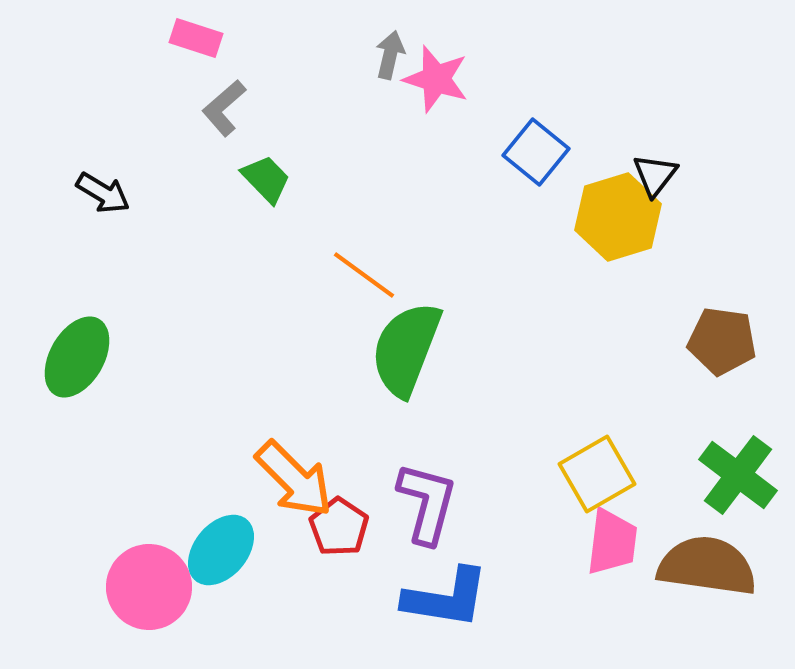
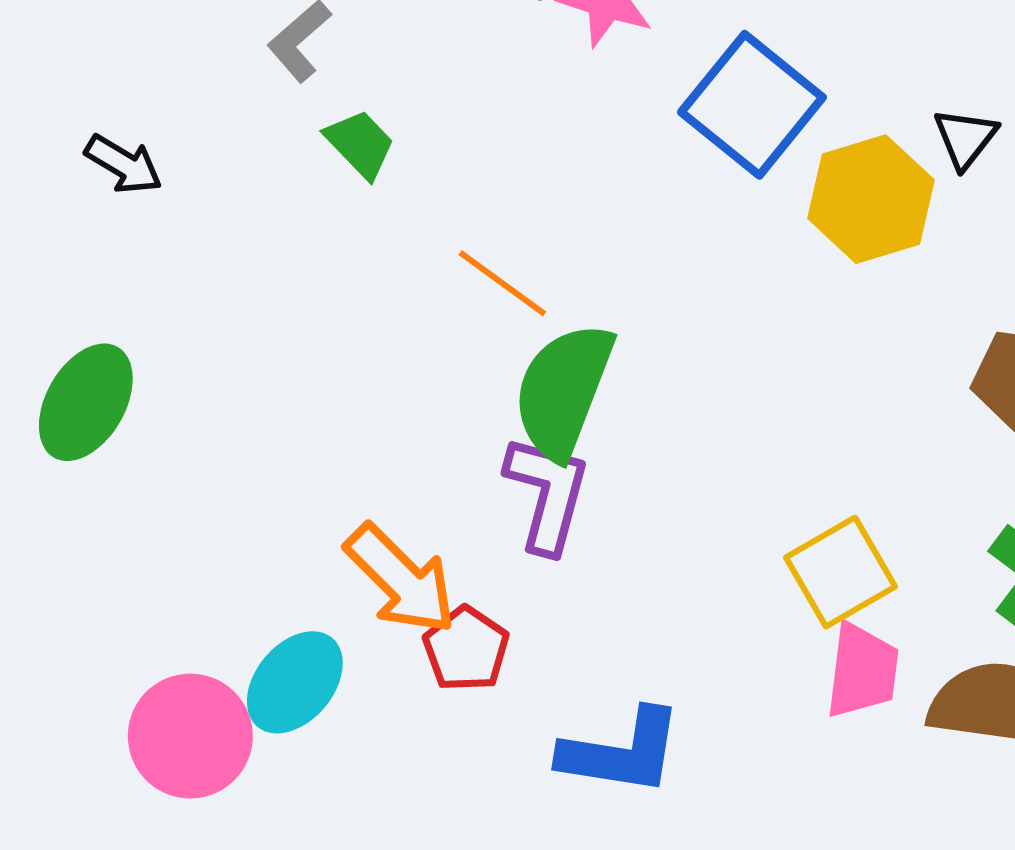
blue square: (536, 152) -> (752, 105), size x1.5
black triangle: (655, 175) -> (965, 138), moved
purple L-shape: (427, 503) -> (547, 494), moved

